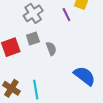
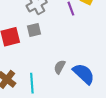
gray semicircle: (51, 49) -> (60, 67), moved, turned -136

